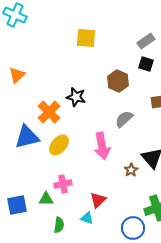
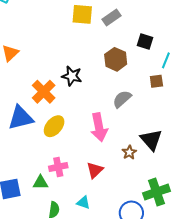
gray rectangle: (146, 41) -> (112, 18), moved
red triangle: (98, 200) -> (95, 170), moved

